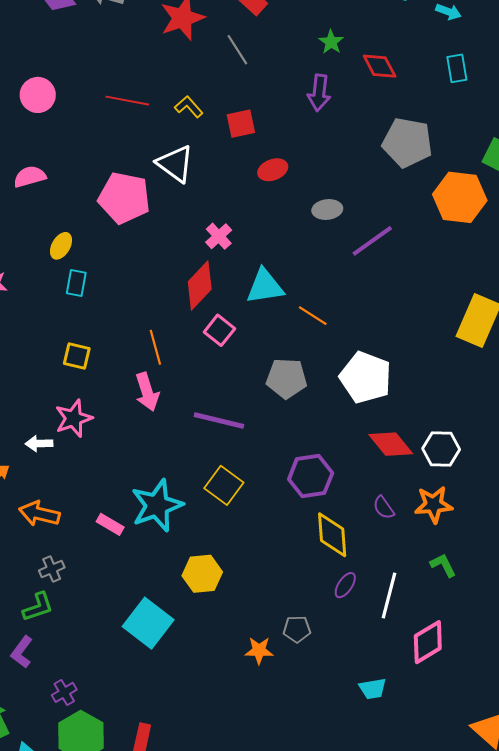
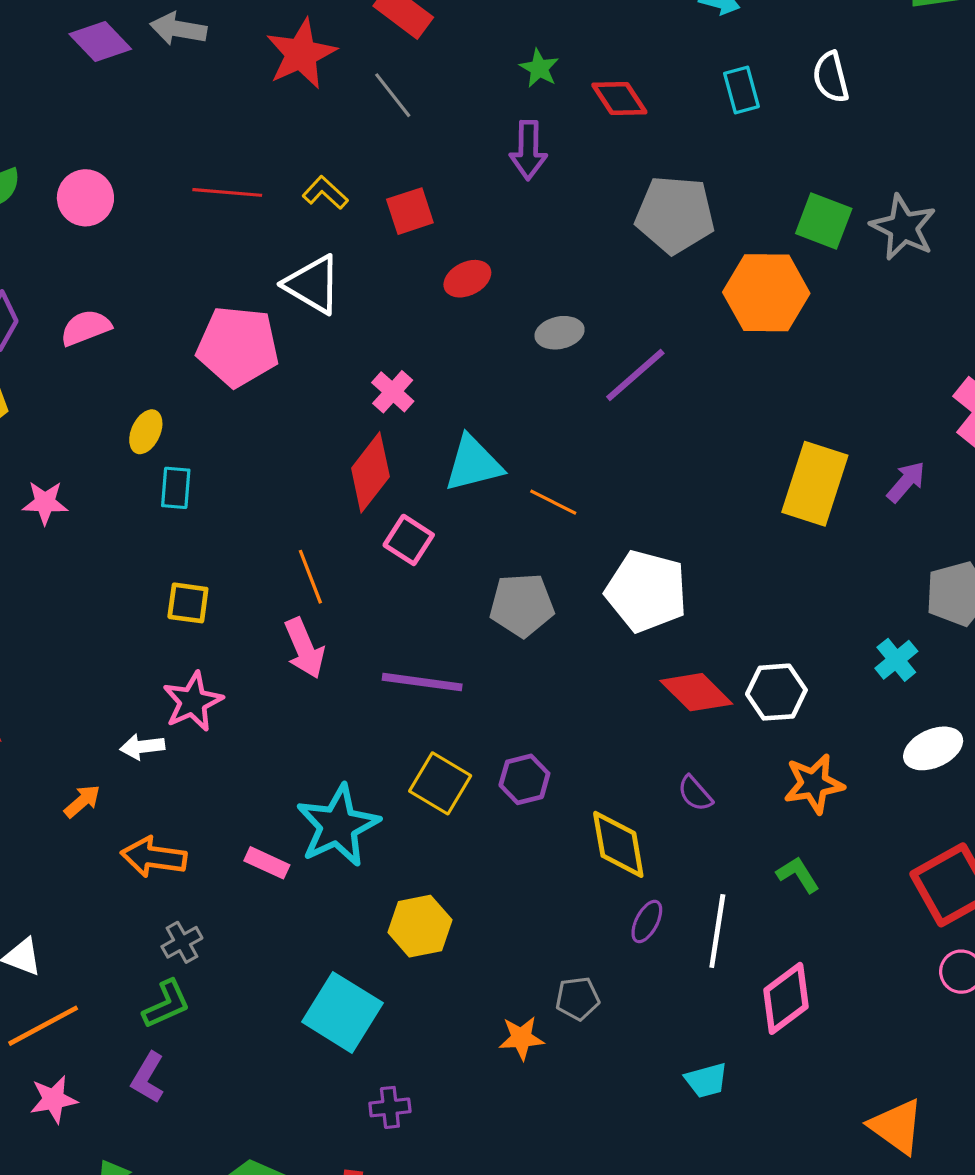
purple hexagon: (311, 476) -> (524, 779), moved, size x0.7
orange star: (433, 505) -> (814, 784), moved
purple cross: (64, 692) -> (390, 1107), moved, turned 30

